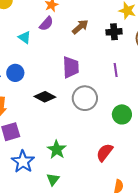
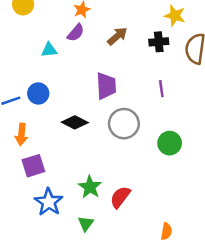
cyan triangle: (24, 37) -> (49, 50), turned -40
red semicircle: (105, 152) -> (120, 197), moved

